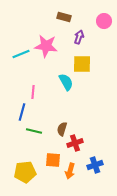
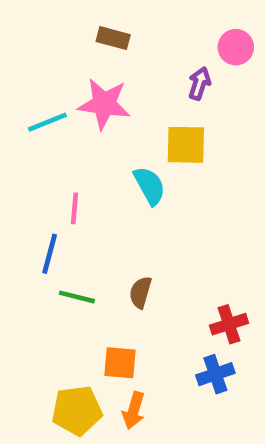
brown rectangle: (64, 17) -> (113, 38), moved
purple arrow: (79, 37) -> (199, 83), moved
red cross: (75, 143) -> (229, 324), moved
orange arrow: (70, 171) -> (134, 410), moved
yellow pentagon: (25, 172) -> (77, 410), moved

